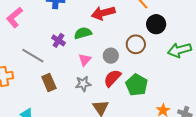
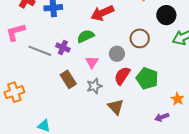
pink L-shape: (14, 17) -> (16, 32), turned 35
black circle: (156, 24) -> (166, 15), moved
gray line: (33, 56) -> (40, 51), moved
brown rectangle: (49, 82) -> (68, 79), moved

